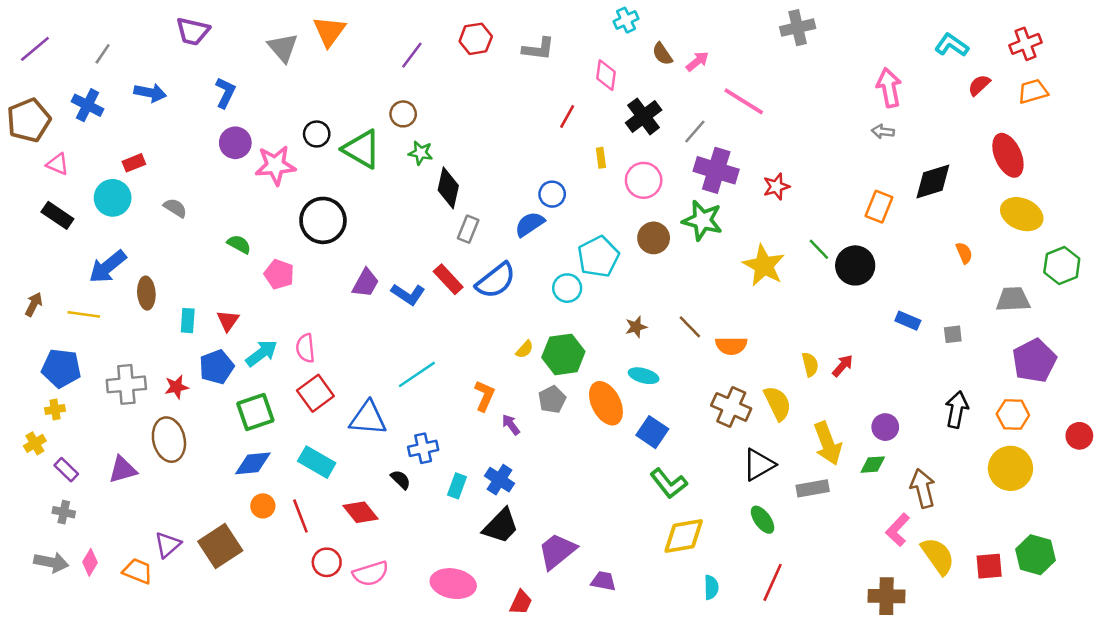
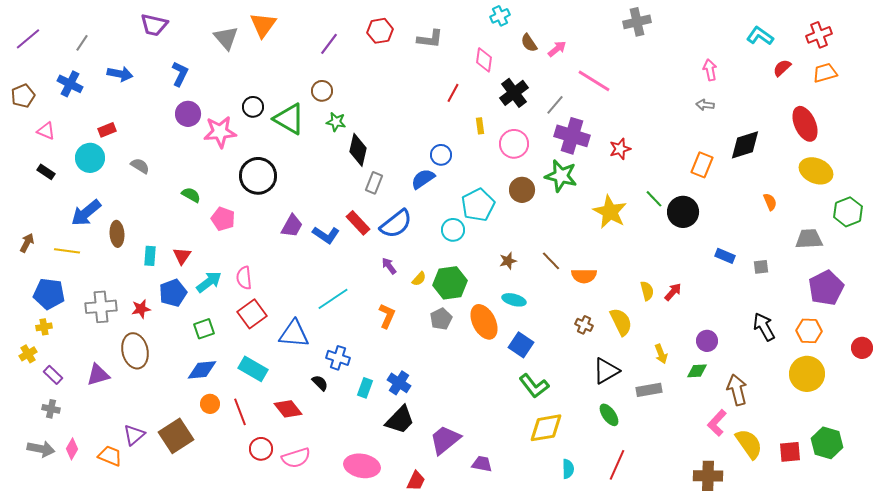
pink arrow: (889, 88) -> (710, 70), size x0.7
brown pentagon: (29, 120) -> (23, 96), size x0.7
black rectangle: (57, 215) -> (46, 172), size x0.7
brown cross: (731, 407) -> (584, 325), size x0.6
black arrow: (957, 410) -> (764, 327), turned -40
green square: (255, 412) -> (204, 329), size x0.7
purple arrow: (511, 425) -> (389, 266), moved
yellow arrow: (828, 443) -> (661, 354), size x0.6
blue cross: (423, 448) -> (338, 358), turned 30

